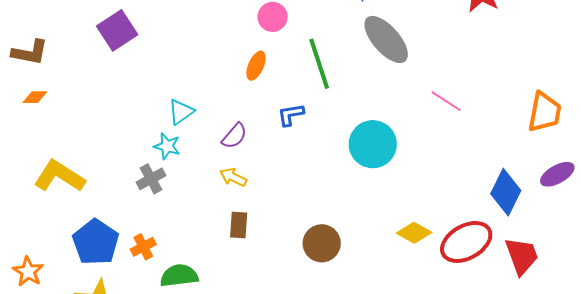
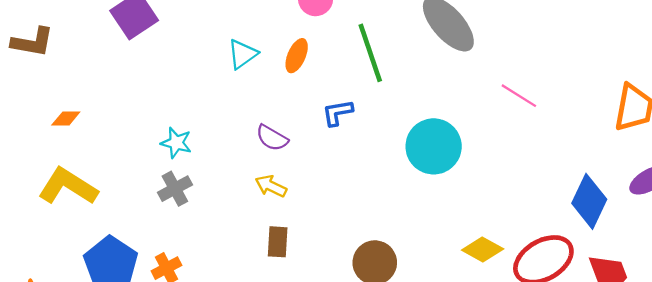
orange diamond: (35, 97) -> (66, 119), moved
cyan triangle: (181, 112) -> (242, 54), moved
purple semicircle: (234, 136) -> (272, 138), turned 80
cyan star: (167, 146) -> (176, 143), moved

